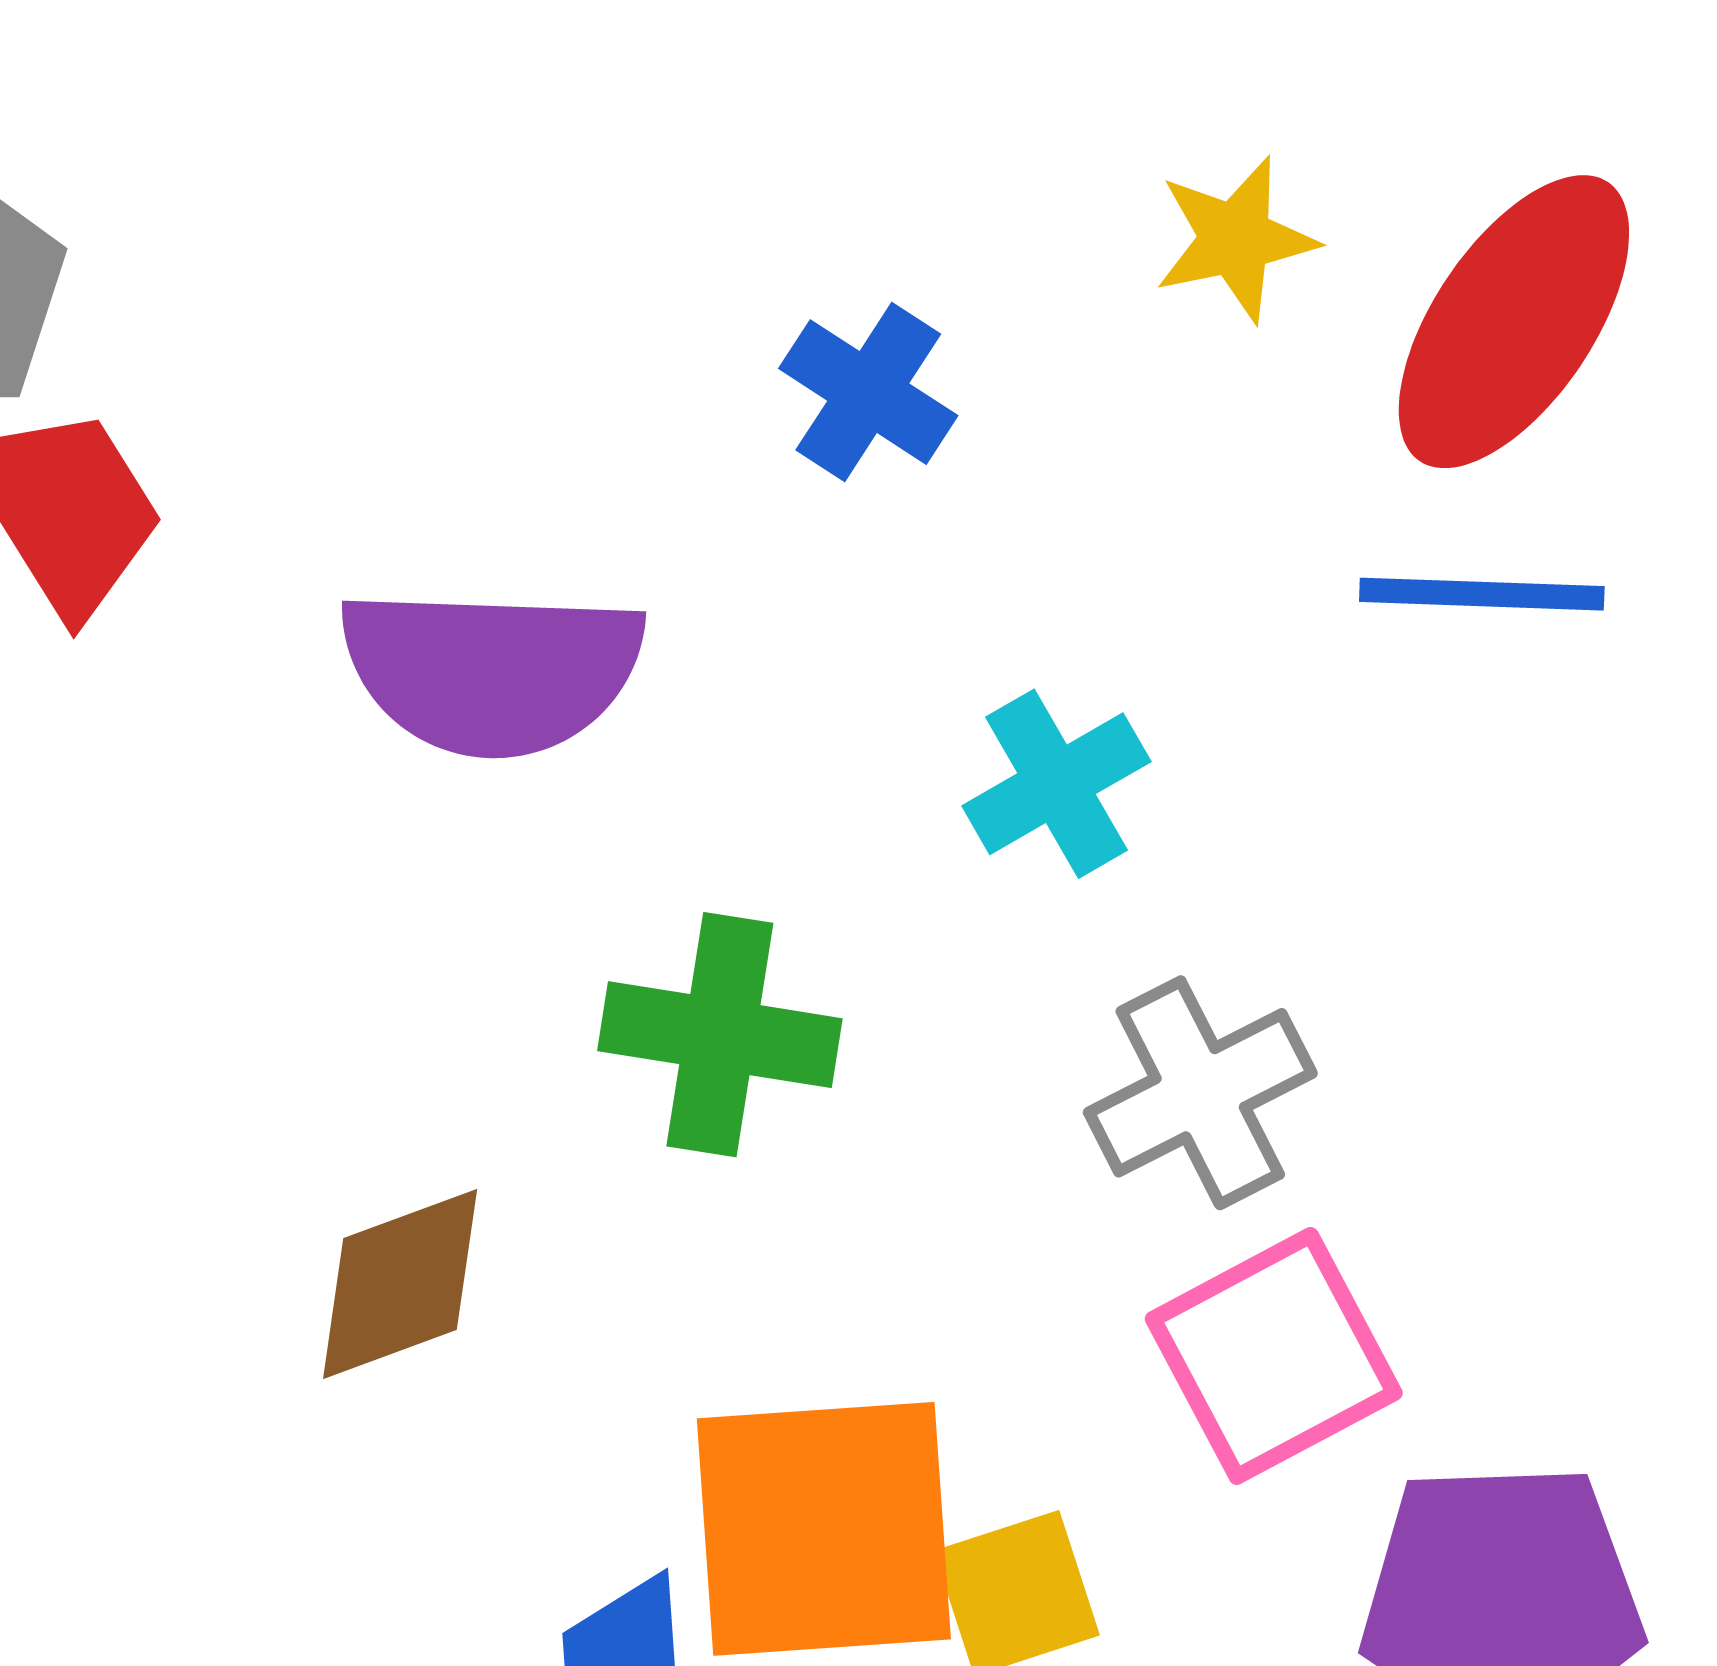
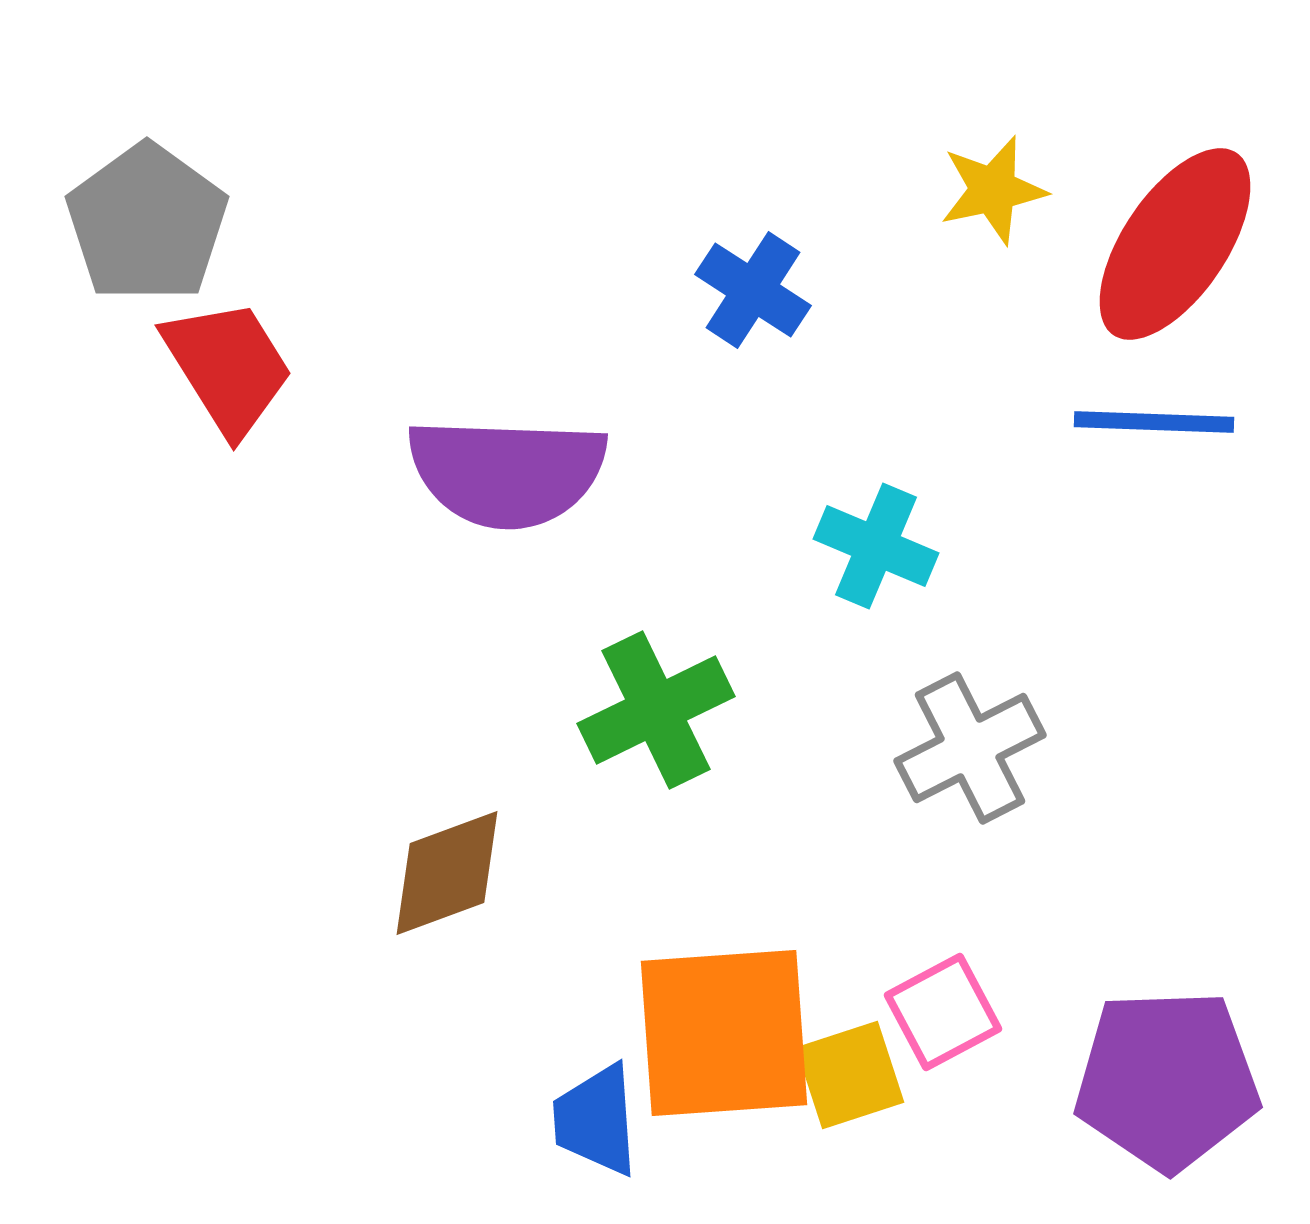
cyan cross: (1056, 784) -> (876, 546), turned -37
green cross: (720, 1035) -> (656, 710), turned -35
pink square: (1274, 1356) -> (943, 1012), moved, size x0.7

